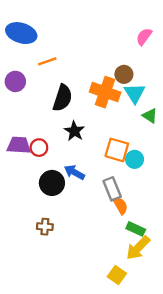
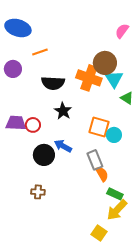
brown circle: (124, 74) -> (105, 63), size x1.5
black semicircle: (63, 98) -> (53, 83), turned 75

